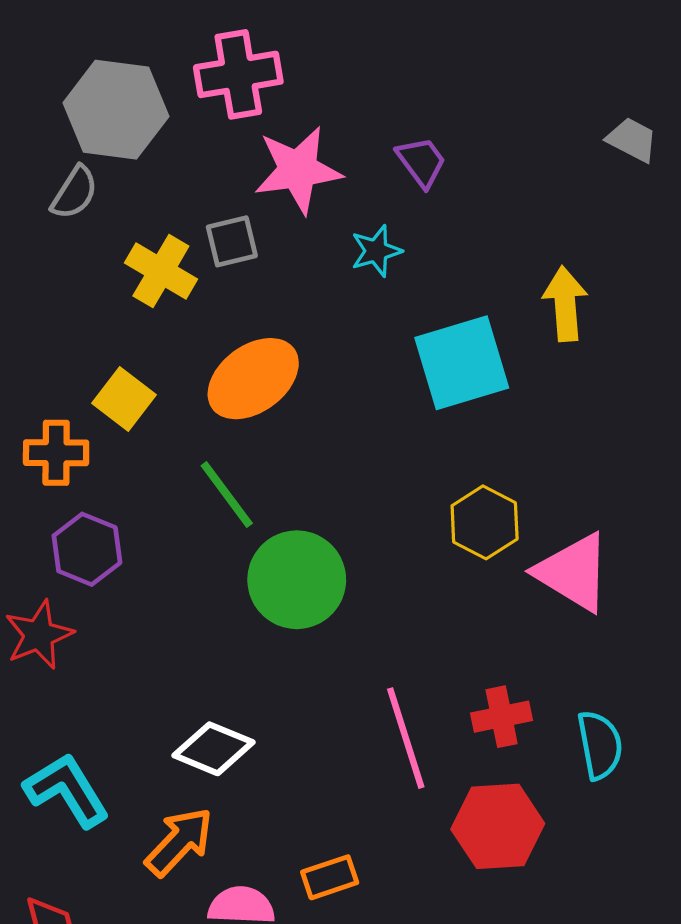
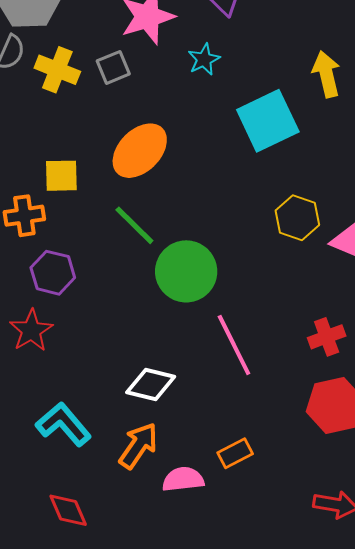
yellow cross: (161, 271) -> (57, 70), moved
yellow square: (124, 399) -> (61, 176), turned -30
pink line: (406, 738) -> (234, 345), moved

